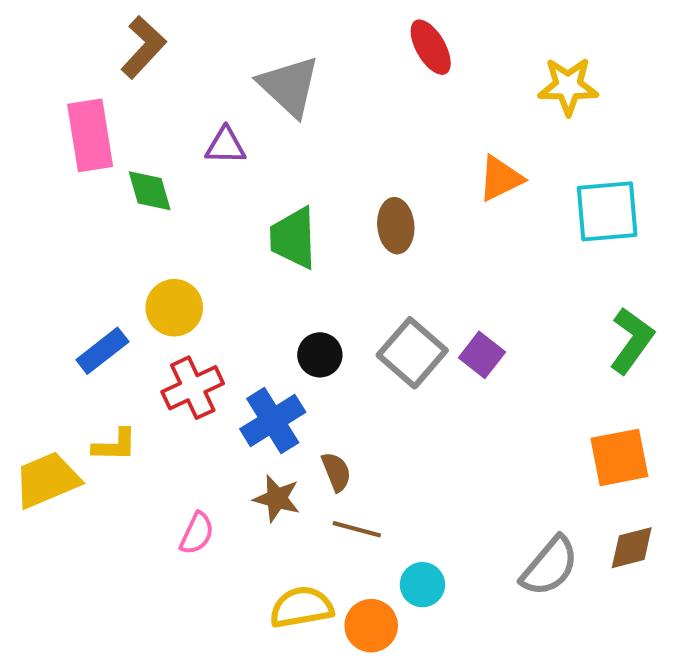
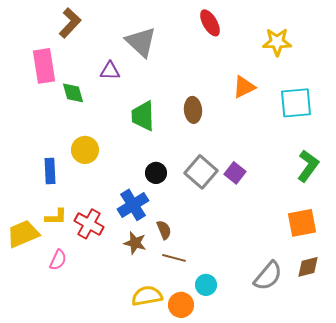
blue rectangle: (102, 351) -> (50, 171), turned -55
red cross: (193, 388) -> (89, 224), moved, turned -36
pink semicircle: (197, 533) -> (58, 260), moved

